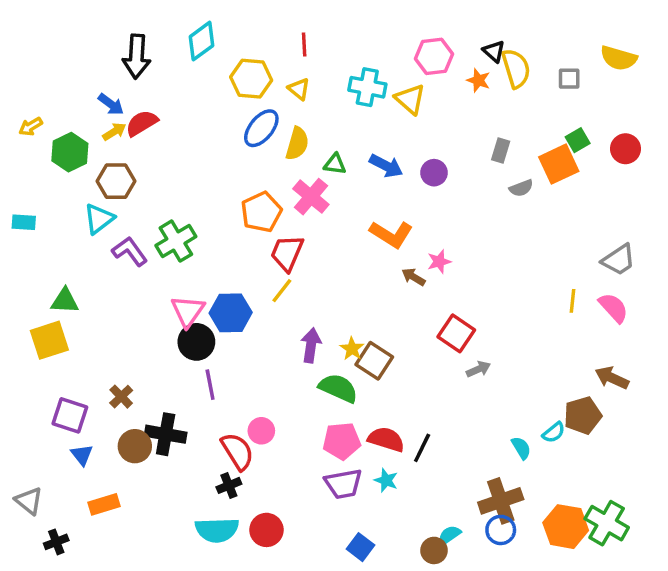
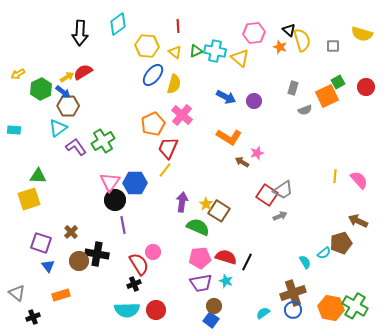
blue arrow: (111, 104) -> (63, 92), moved
green triangle: (335, 164) -> (196, 51), moved, turned -32
gray trapezoid: (619, 260) -> (283, 190), moved
brown circle: (434, 550) -> (214, 306), moved

